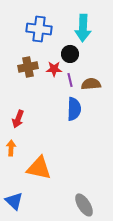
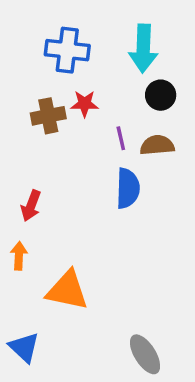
black circle: (70, 54) -> (161, 95), moved
red star: (54, 69) -> (85, 104), moved

